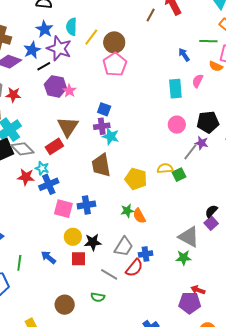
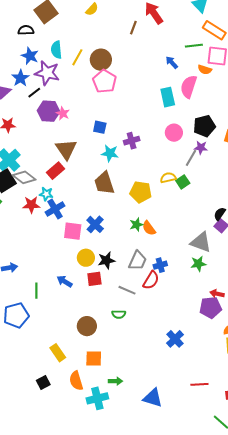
pink semicircle: (198, 81) -> (189, 87), size x1.6
purple cross: (102, 126) -> (132, 141), moved
blue cross: (86, 205) -> (95, 224), turned -30

